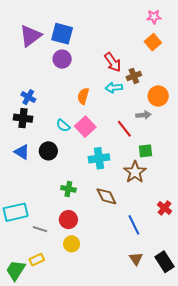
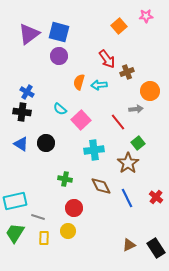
orange square: (153, 42) -> (119, 26), moved
cyan arrow: (114, 88) -> (99, 85), moved
orange semicircle: (83, 96) -> (79, 82), moved
cyan semicircle: (63, 126) -> (60, 109), moved
green square: (145, 151) -> (138, 143), turned -32
red circle: (68, 220) -> (74, 208), moved
blue line: (134, 225) -> (127, 198), moved
brown triangle: (136, 259) -> (129, 245), turned 40
yellow rectangle: (37, 260) -> (44, 238), moved, turned -64
green trapezoid: (16, 270) -> (15, 233), moved

